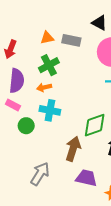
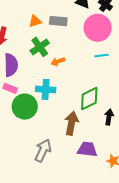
orange arrow: (44, 87) -> (58, 62), moved
green circle: (26, 126) -> (25, 107), size x1.6

